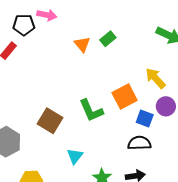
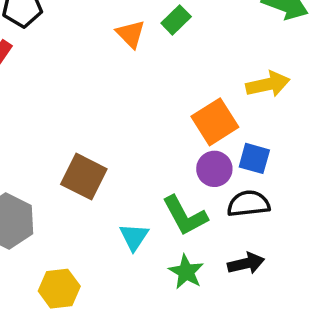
yellow arrow: (155, 78) -> (268, 84), turned 125
purple circle: (166, 106) -> (214, 169), moved
green L-shape: (91, 110) -> (185, 216), moved

